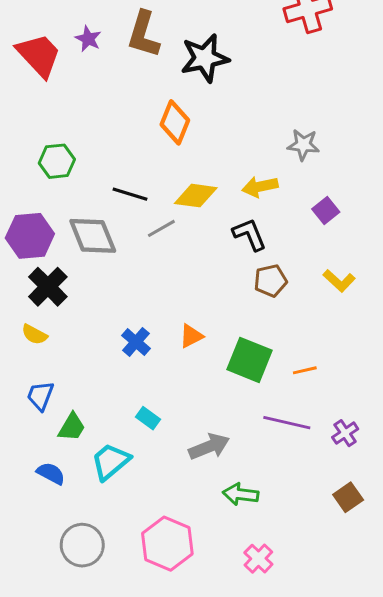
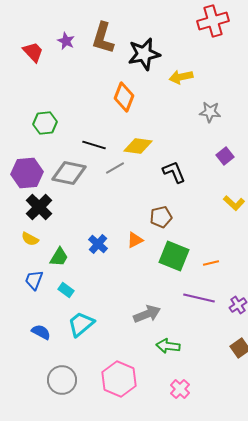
red trapezoid: (39, 55) -> (33, 52), size x0.7
yellow arrow: (260, 187) -> (181, 77), moved
gray diamond: (93, 236) -> (69, 173), turned -56
brown pentagon: (270, 281) -> (161, 217), moved
cyan rectangle: (148, 418) -> (66, 290), moved
green trapezoid: (72, 427) -> (59, 257), moved

